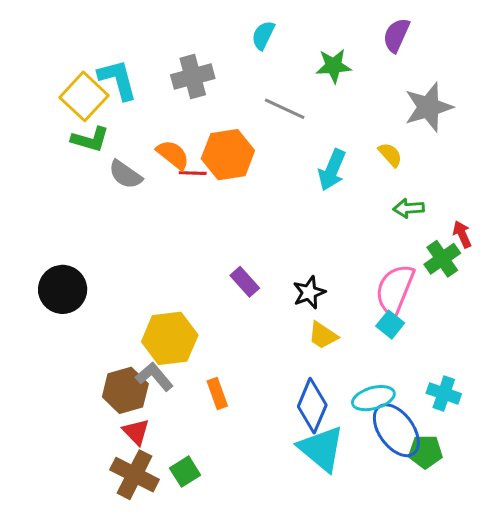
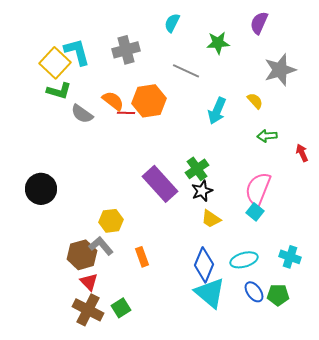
green cross: (442, 259) -> (197, 169), moved
purple rectangle: (245, 282) -> (160, 184), size x1.8
yellow hexagon: (170, 338) -> (111, 221), size x0.7
blue ellipse: (396, 430) -> (254, 292), moved, size x0.6

